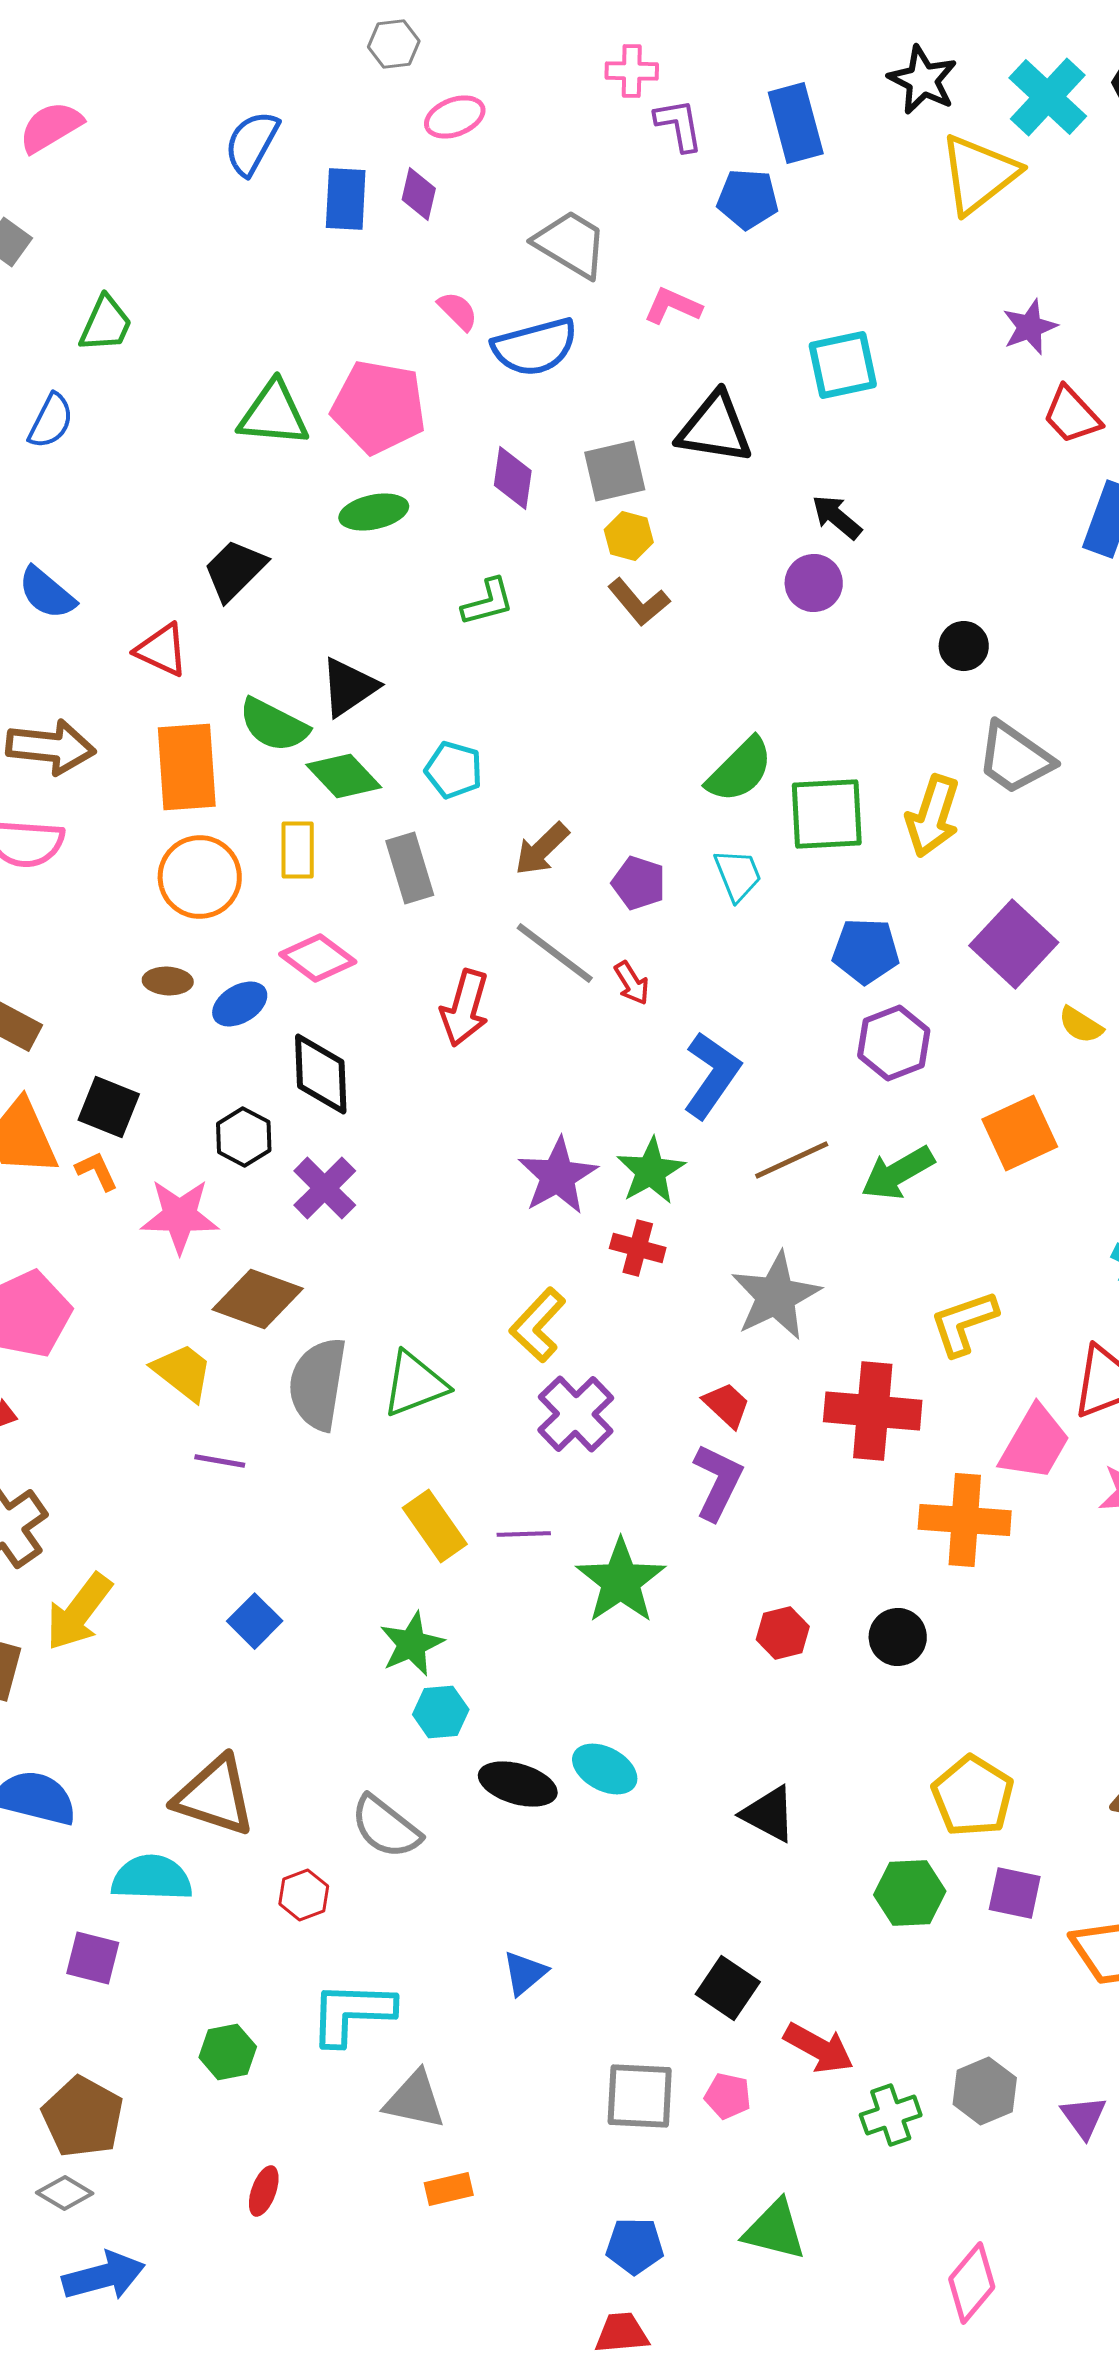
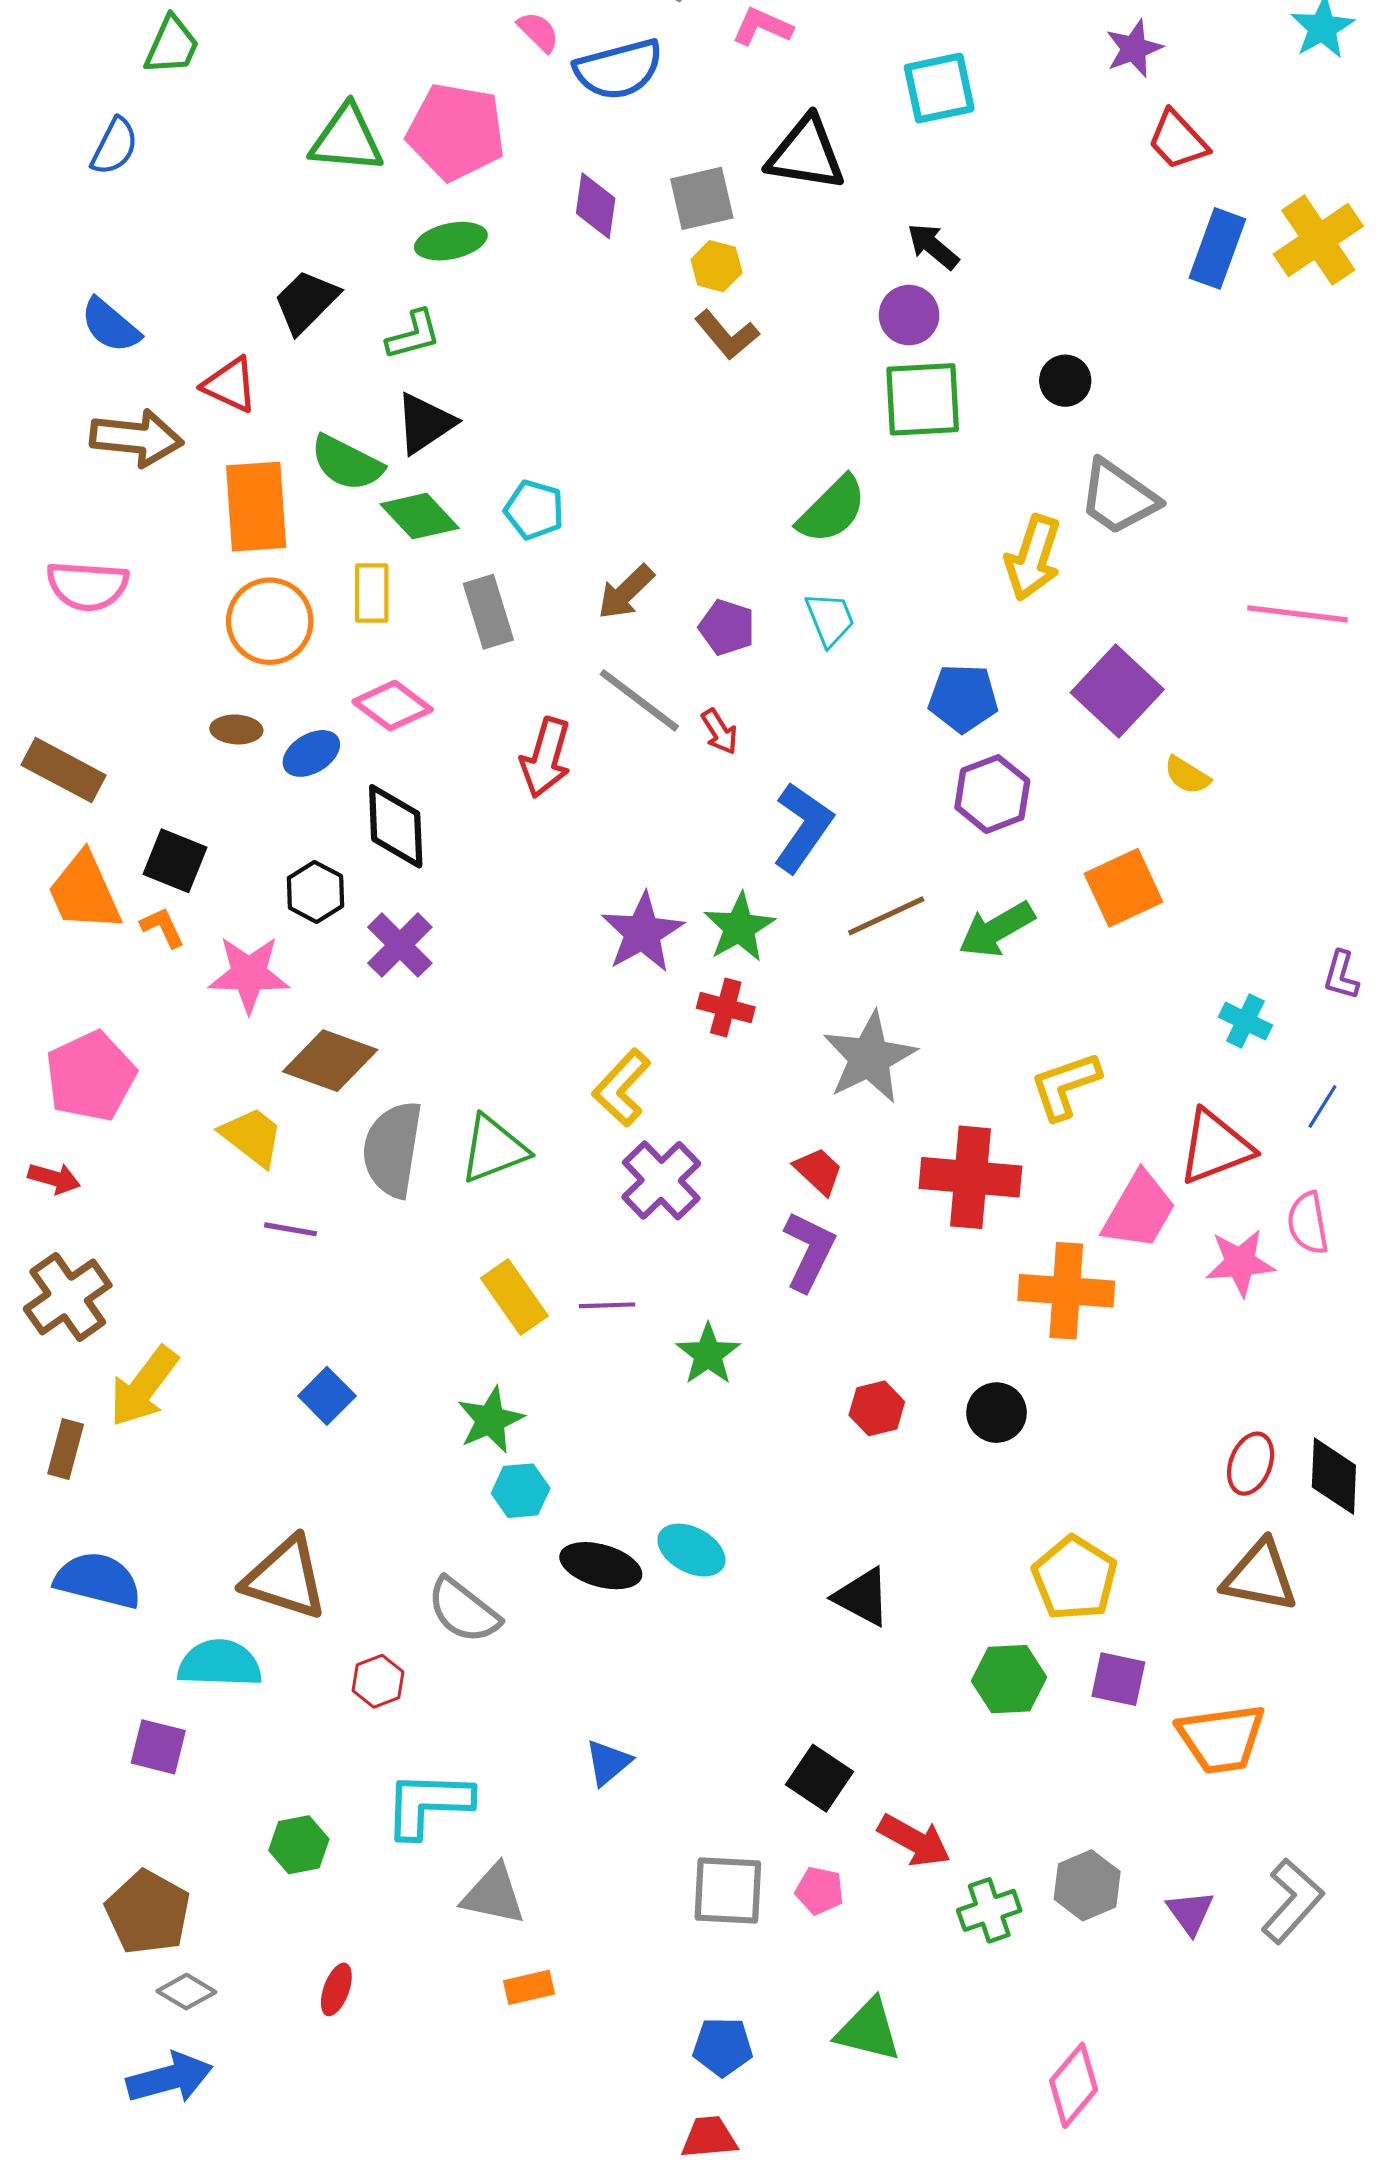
green L-shape: (488, 602) -> (413, 335), moved
brown arrow: (51, 747) -> (136, 438), moved
green square: (827, 814) -> (923, 399), moved
green star: (621, 1581) -> (708, 1354), size x0.7
gray diamond: (65, 2193) -> (186, 1992), moved

